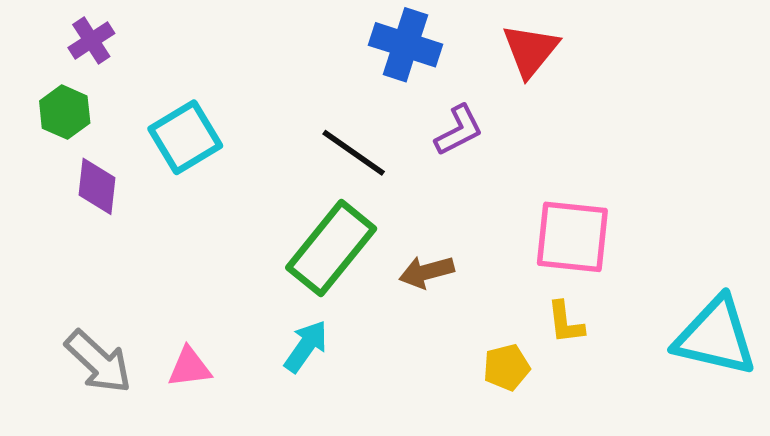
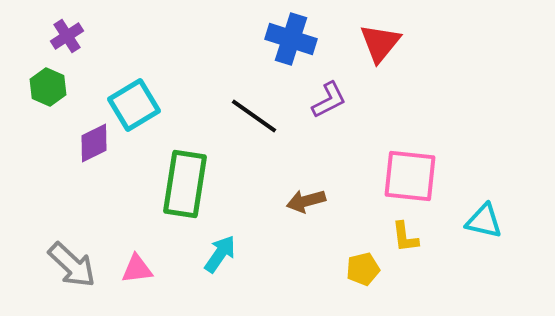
purple diamond: (97, 186) -> (94, 143), moved, turned 57
green rectangle: (331, 248) -> (185, 184), moved, turned -30
cyan triangle: (715, 336) -> (484, 221), moved, size x0.6

